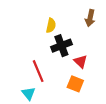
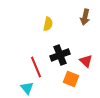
black cross: (61, 46) -> (60, 55), moved
red triangle: (81, 62) -> (86, 61), moved

